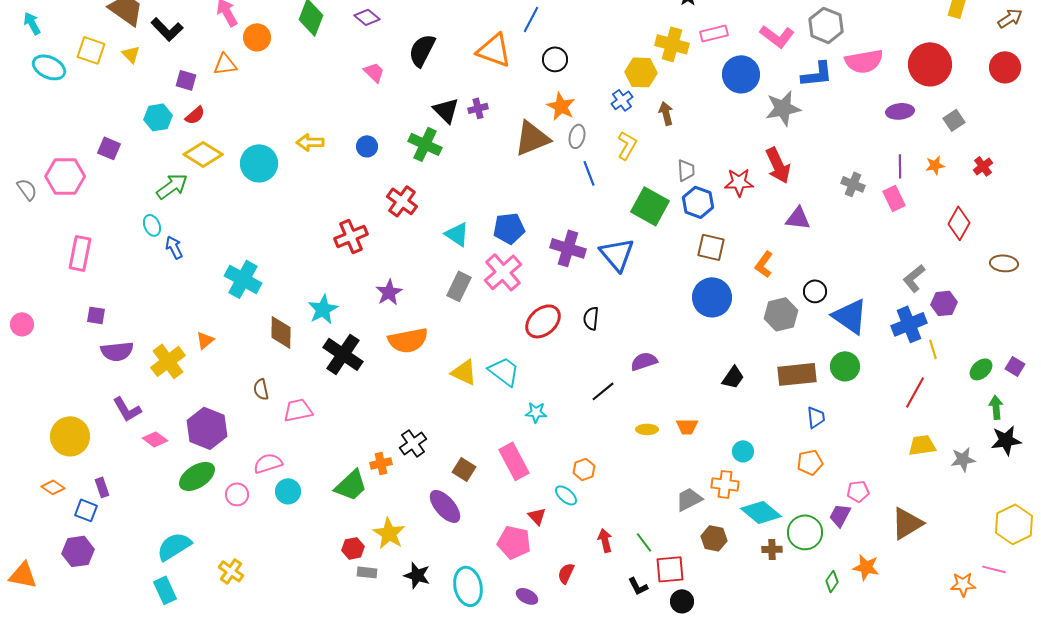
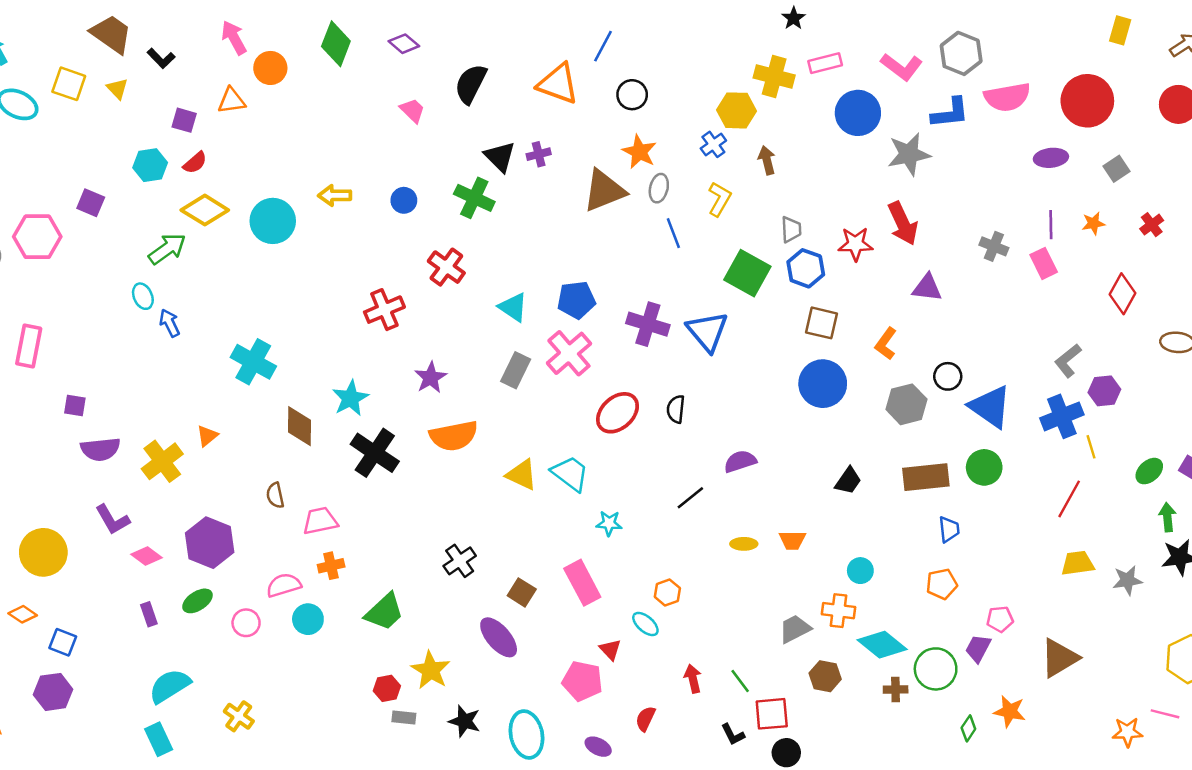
black L-shape: (167, 29) -> (161, 58), size x0.7
pink rectangle: (80, 253) -> (29, 346), moved
orange cross: (381, 463) -> (331, 566), moved
green ellipse: (197, 476) -> (197, 601), size x0.7
purple rectangle: (102, 487) -> (149, 614), moved

